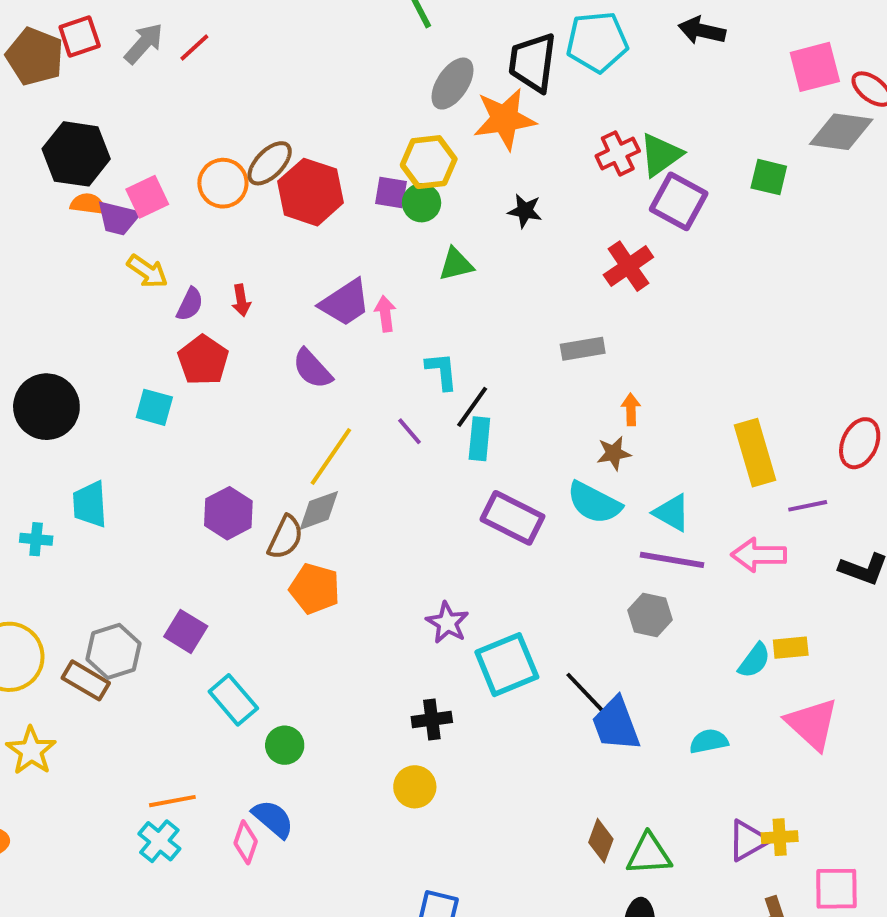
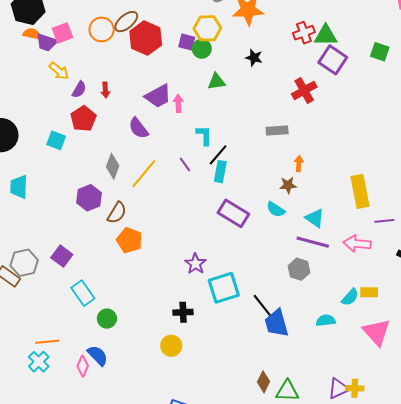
green triangle: (661, 155) -> (326, 35), turned 30
cyan semicircle: (594, 503) -> (276, 209), size x0.7
gray diamond: (319, 510) -> (113, 166), moved, turned -55
cyan semicircle: (709, 741) -> (326, 320), moved

